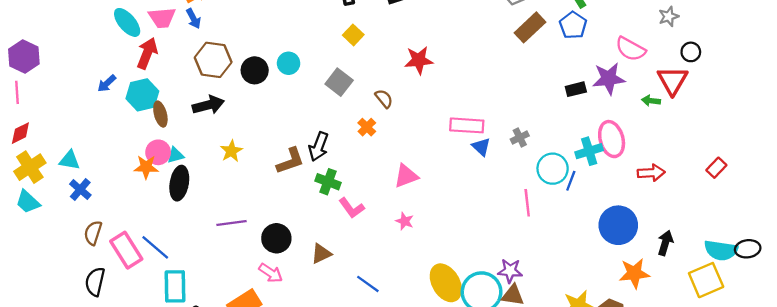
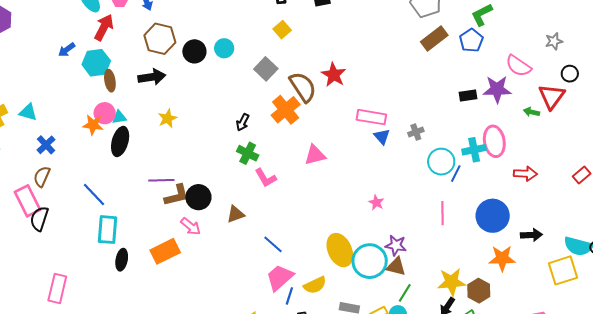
red star: (419, 60) -> (334, 75), moved, turned 30
brown semicircle: (384, 99) -> (303, 87), size x1.8
orange cross: (367, 127) -> (286, 110), size x1.8
black arrow: (319, 147) -> (243, 122), size x0.7
brown L-shape: (290, 161) -> (177, 195), moved
blue cross: (80, 189) -> (46, 145), moved
pink line: (527, 203) -> (442, 213), moved
pink star: (405, 221) -> (376, 202), moved
black arrow: (665, 243) -> (531, 235), turned 65
pink rectangle: (126, 250) -> (28, 201), moved

